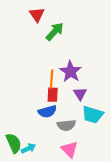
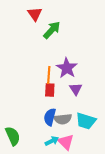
blue semicircle: (47, 112) -> (50, 117), moved, turned 120
cyan trapezoid: (93, 115) -> (86, 121), moved
cyan arrow: (28, 148) -> (52, 141), moved

